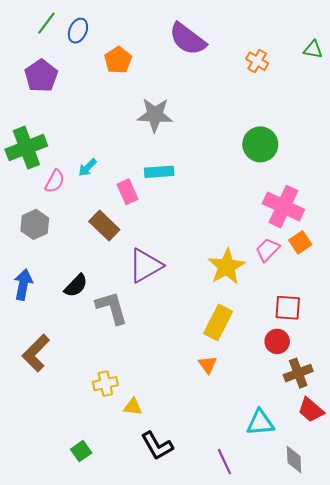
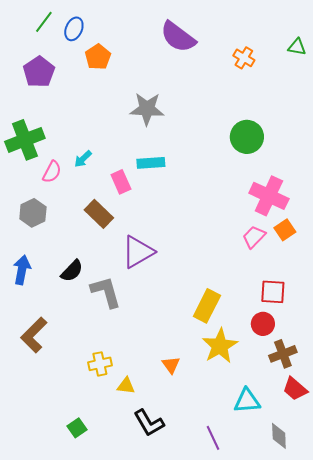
orange pentagon: (118, 60) -> (98, 57), moved
yellow star: (227, 267) -> (220, 346), moved
orange triangle: (208, 365) -> (171, 365), moved

